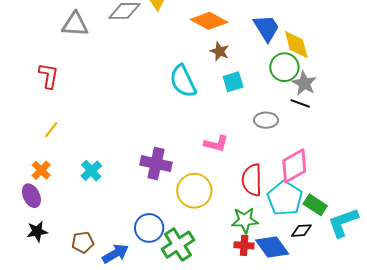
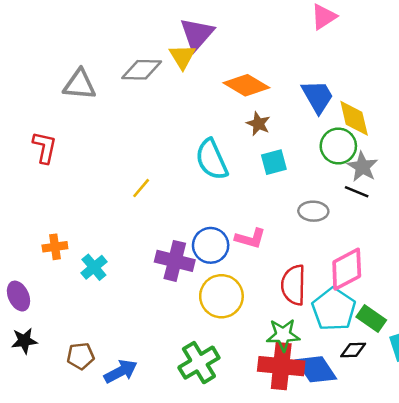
yellow line: (51, 130) -> (141, 188), moved
orange cross: (41, 170) -> (55, 247), moved, turned 36
blue circle: (149, 228) -> (211, 245), moved
red cross: (244, 245) -> (281, 366), size x1.8

